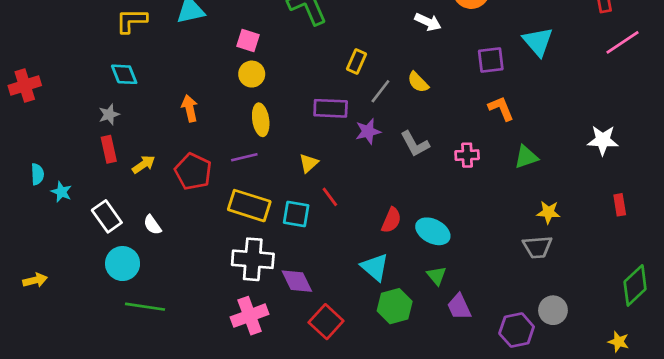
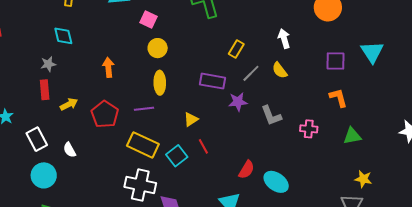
white arrow: (428, 22) -> (284, 39), moved, turned -138
pink square: (248, 40) -> (148, 20), moved
cyan square: (296, 214) -> (177, 156), turned 35

